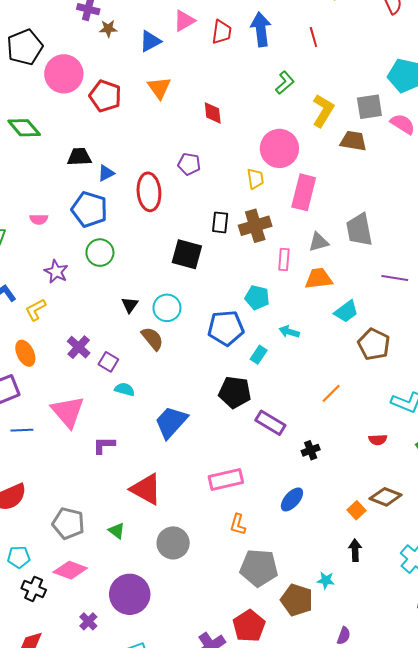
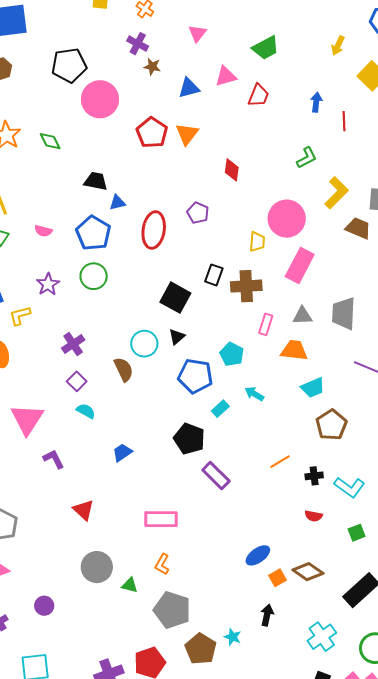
blue arrow: (261, 29) -> (316, 102), moved, size x0.6
red pentagon: (105, 96) -> (152, 133), moved
green diamond: (24, 128) -> (50, 141), size x0.7
black triangle: (130, 305) -> (177, 337), moved
purple cross: (79, 347) -> (73, 344), moved
blue trapezoid: (171, 422) -> (122, 452), size x0.6
purple L-shape: (104, 445) -> (54, 459), turned 50
black cross: (311, 450) -> (314, 476), moved
red triangle: (146, 489) -> (83, 510), size x0.7
blue ellipse: (292, 499) -> (258, 555), moved
green triangle: (117, 531) -> (130, 585), moved, turned -36
purple circle: (130, 594) -> (44, 606), size x0.5

